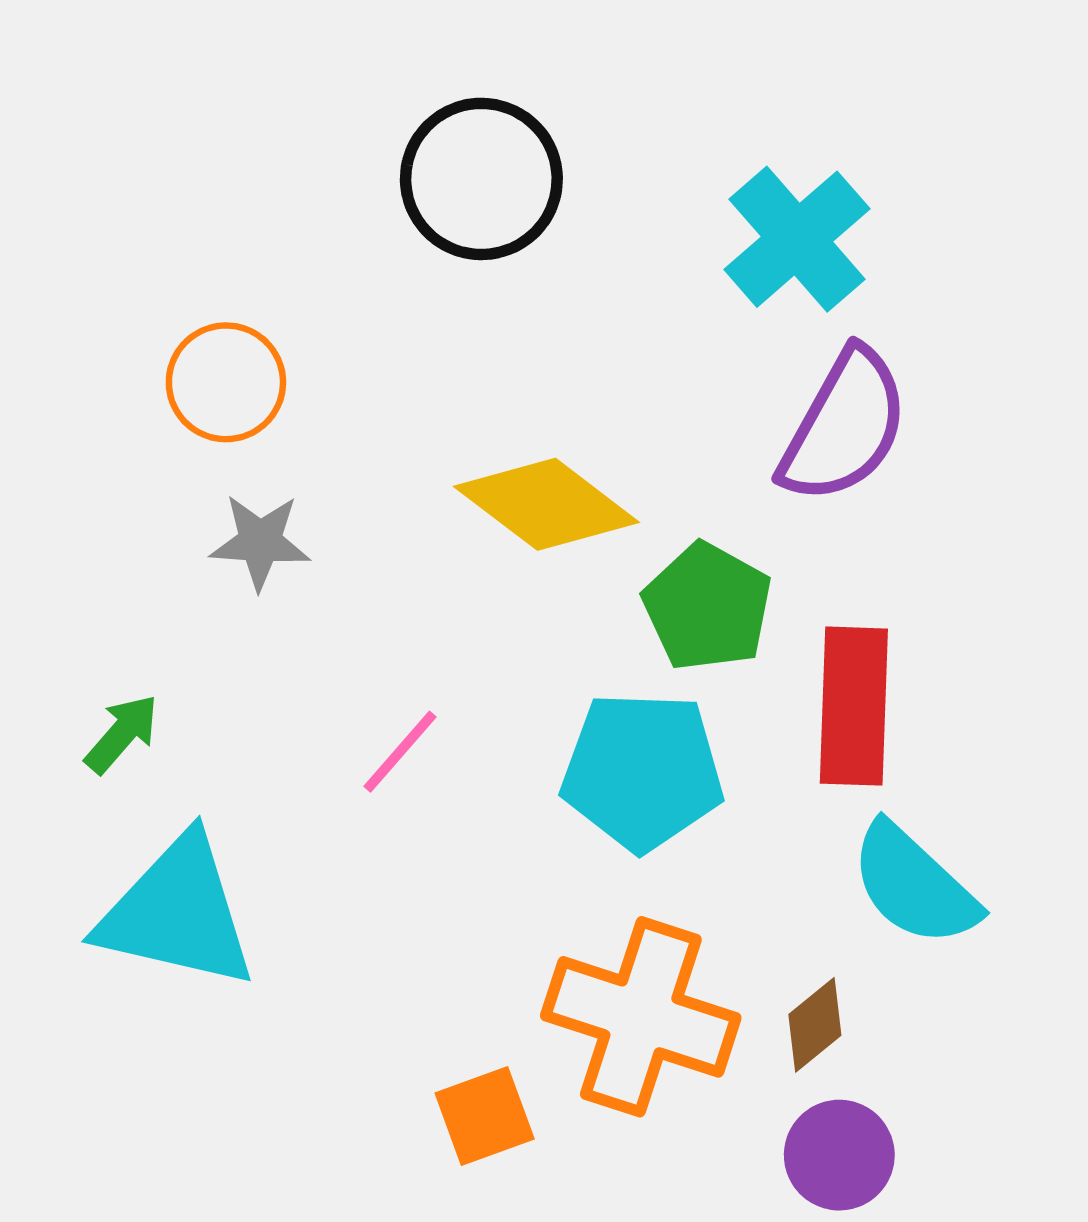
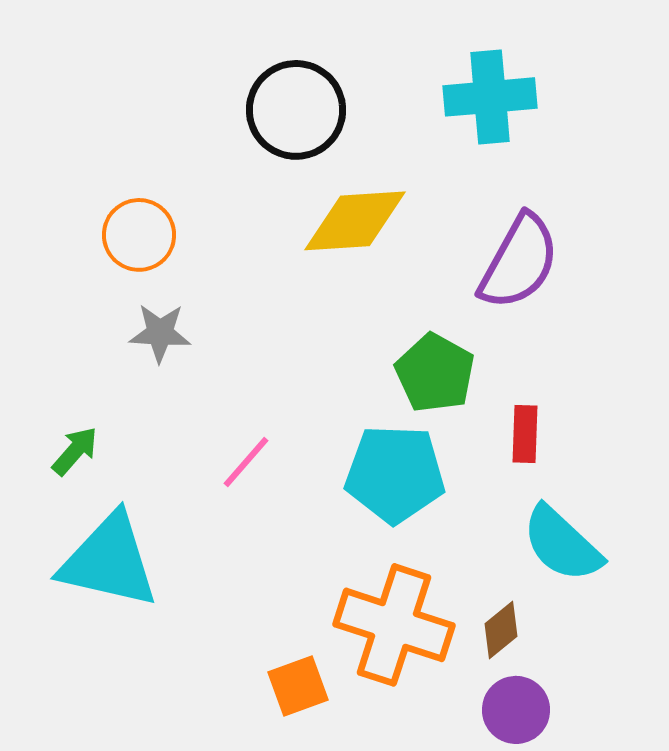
cyan cross: (797, 239) -> (490, 97), moved, turned 36
yellow diamond: (546, 504) -> (355, 221), moved, turned -41
red rectangle: (854, 706) -> (525, 434), size x0.6

